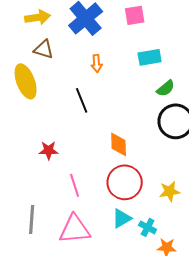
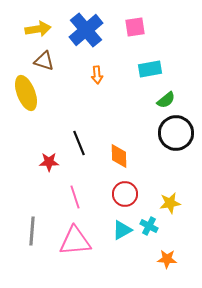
black line: (82, 100) -> (79, 143), moved
red circle: (125, 182) -> (125, 194), size x0.7
cyan cross: (148, 227) -> (149, 226), moved

